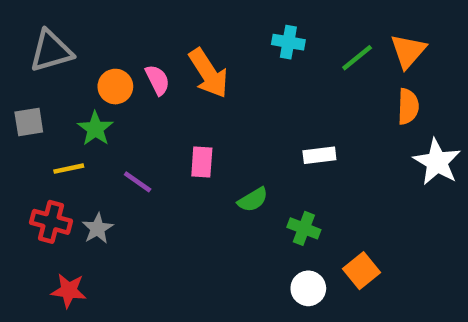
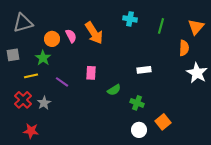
orange triangle: (408, 51) -> (196, 27), moved
green line: (357, 58) -> (161, 26), turned -35
red cross: (51, 222) -> (23, 100), turned 30

